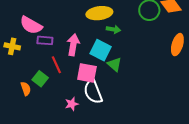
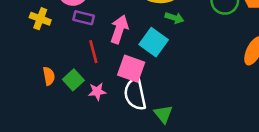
green triangle: (114, 64) -> (163, 114), moved
green square: (40, 79) -> (73, 80), moved
pink star: (72, 104) -> (97, 92), moved

